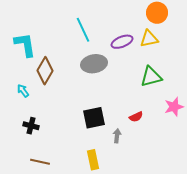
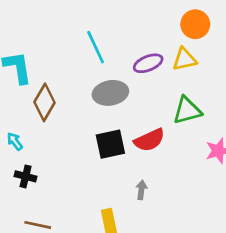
cyan arrow: (23, 91) -> (15, 141), moved
red semicircle: (136, 117) -> (149, 140), moved, size x1.6
black square: (94, 118) -> (110, 144), moved

